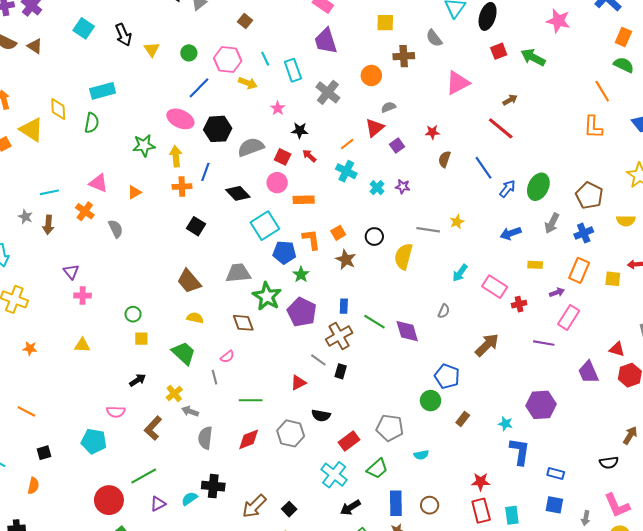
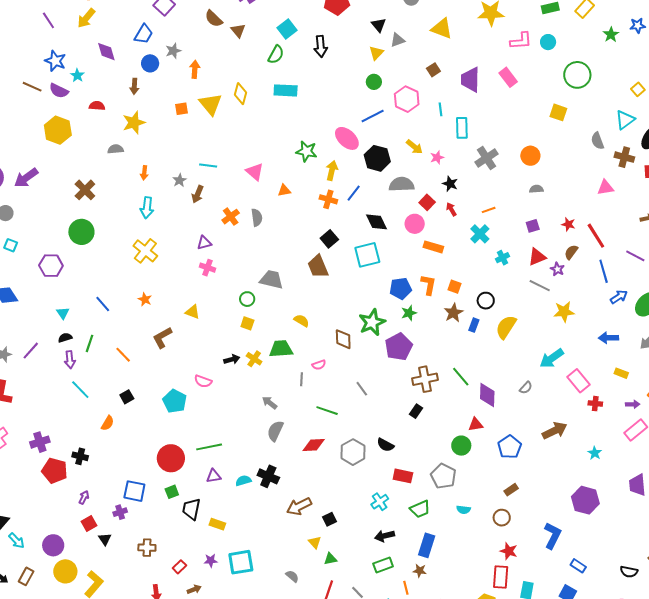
purple trapezoid: (326, 41) -> (470, 80), moved
yellow triangle: (152, 49) -> (376, 53), moved
brown cross: (404, 56) -> (624, 157), moved
yellow arrow: (248, 83) -> (414, 147), moved
pink triangle: (458, 83) -> (605, 188), size x0.7
green semicircle: (92, 123) -> (276, 55), moved
red triangle: (375, 128) -> (537, 257), moved
red line: (501, 128) -> (596, 236), moved
purple star: (403, 187) -> (557, 269), moved
orange cross: (85, 211) -> (231, 217), moved
yellow star: (457, 222) -> (564, 312), size x1.5
cyan square: (265, 226) -> (367, 255), moved
gray line: (428, 230) -> (540, 286), moved
orange square: (338, 233) -> (455, 287), turned 32
blue pentagon: (284, 252) -> (401, 288), turned -30
purple triangle: (71, 272) -> (204, 243), turned 35
gray trapezoid: (238, 273) -> (271, 280), moved
cyan arrow: (460, 273) -> (552, 358), size x1.4
brown trapezoid: (189, 281) -> (318, 266), moved
blue rectangle: (344, 306) -> (474, 325), moved
purple line: (544, 343) -> (635, 256), moved
green trapezoid: (184, 353) -> (281, 349), turned -65
gray line: (318, 360) -> (362, 389), moved
red triangle: (298, 383) -> (476, 424), moved
yellow cross: (174, 393) -> (254, 359), moved, turned -35
green circle: (431, 401) -> (461, 446), moved
cyan star: (505, 424) -> (595, 453), moved
brown L-shape: (153, 428) -> (162, 338), moved
red rectangle: (349, 441) -> (403, 476), turned 30
black square: (44, 453) -> (127, 397), turned -32
cyan cross: (334, 475) -> (380, 502), size x0.7
brown circle: (430, 505) -> (502, 518), moved

